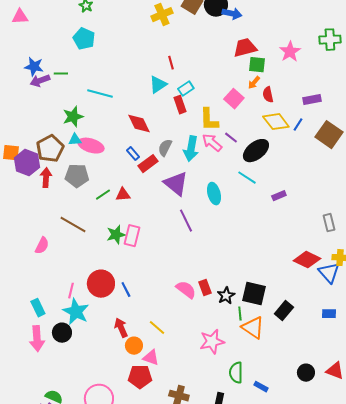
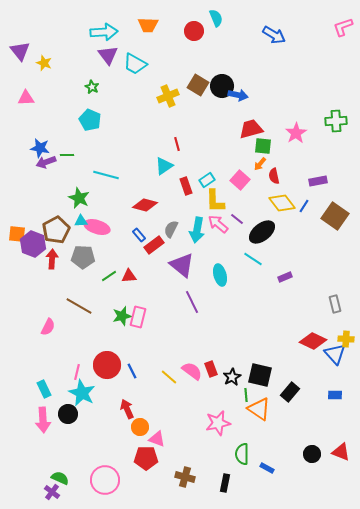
cyan rectangle: (186, 89) -> (207, 180), moved
green star: (73, 117) -> (79, 198), turned -30
red diamond: (139, 124) -> (145, 205), turned -50
yellow line: (157, 328) -> (169, 377), moved

